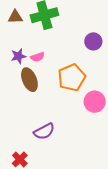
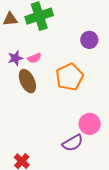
pink circle: (95, 102) -> (90, 124), moved
purple semicircle: (44, 131) -> (73, 143), moved

